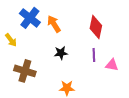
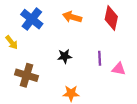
orange arrow: (54, 24) -> (72, 17), moved, turned -42
red diamond: (96, 27) -> (111, 18), moved

